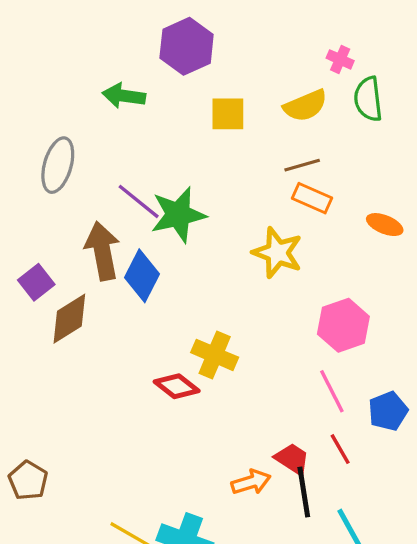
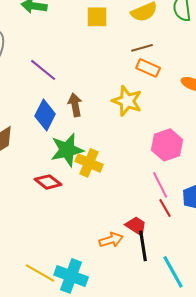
green star: (178, 215) -> (67, 150), moved
brown arrow: (102, 251) -> (75, 105), moved, size x0.7
red diamond: (177, 386) -> (48, 182), moved
red line: (340, 449) -> (165, 208), moved

